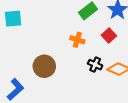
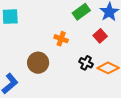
orange cross: (77, 40) -> (61, 39), moved

